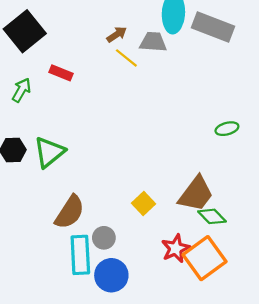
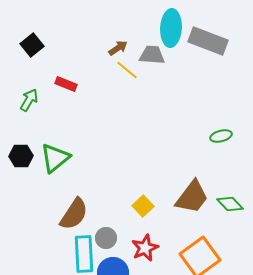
black square: (25, 31) -> (32, 45), size x0.6
green diamond: (212, 216) -> (230, 204), moved
red star: (176, 248) -> (145, 248), moved

